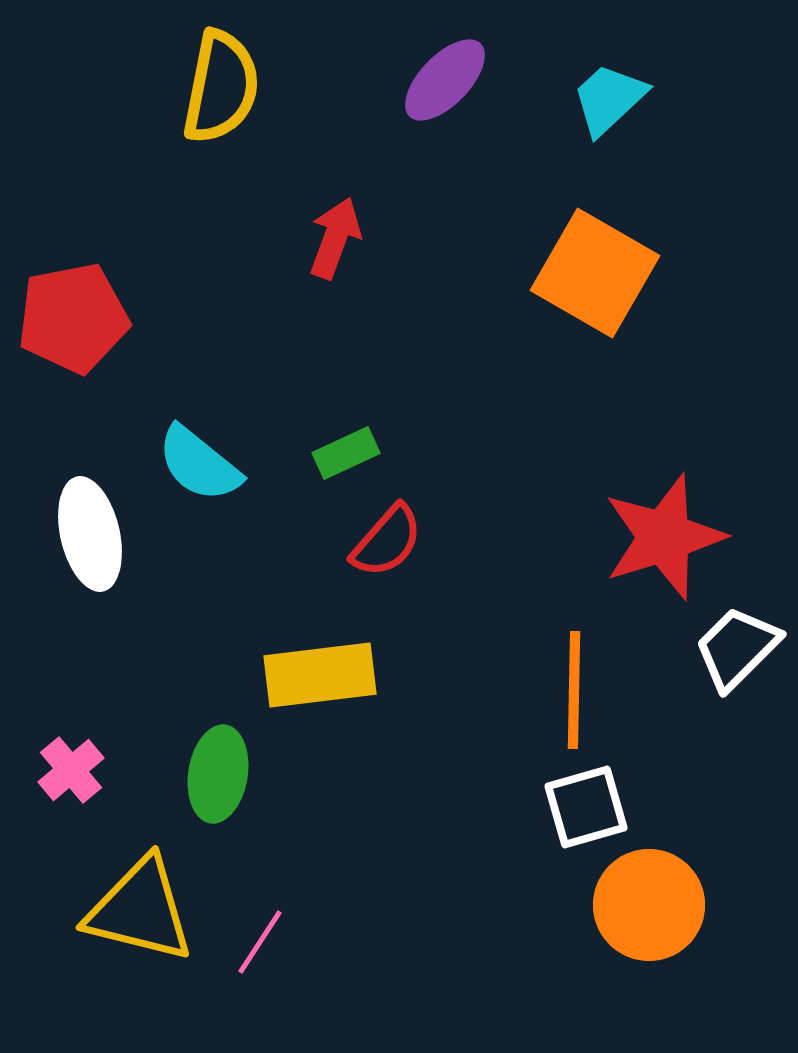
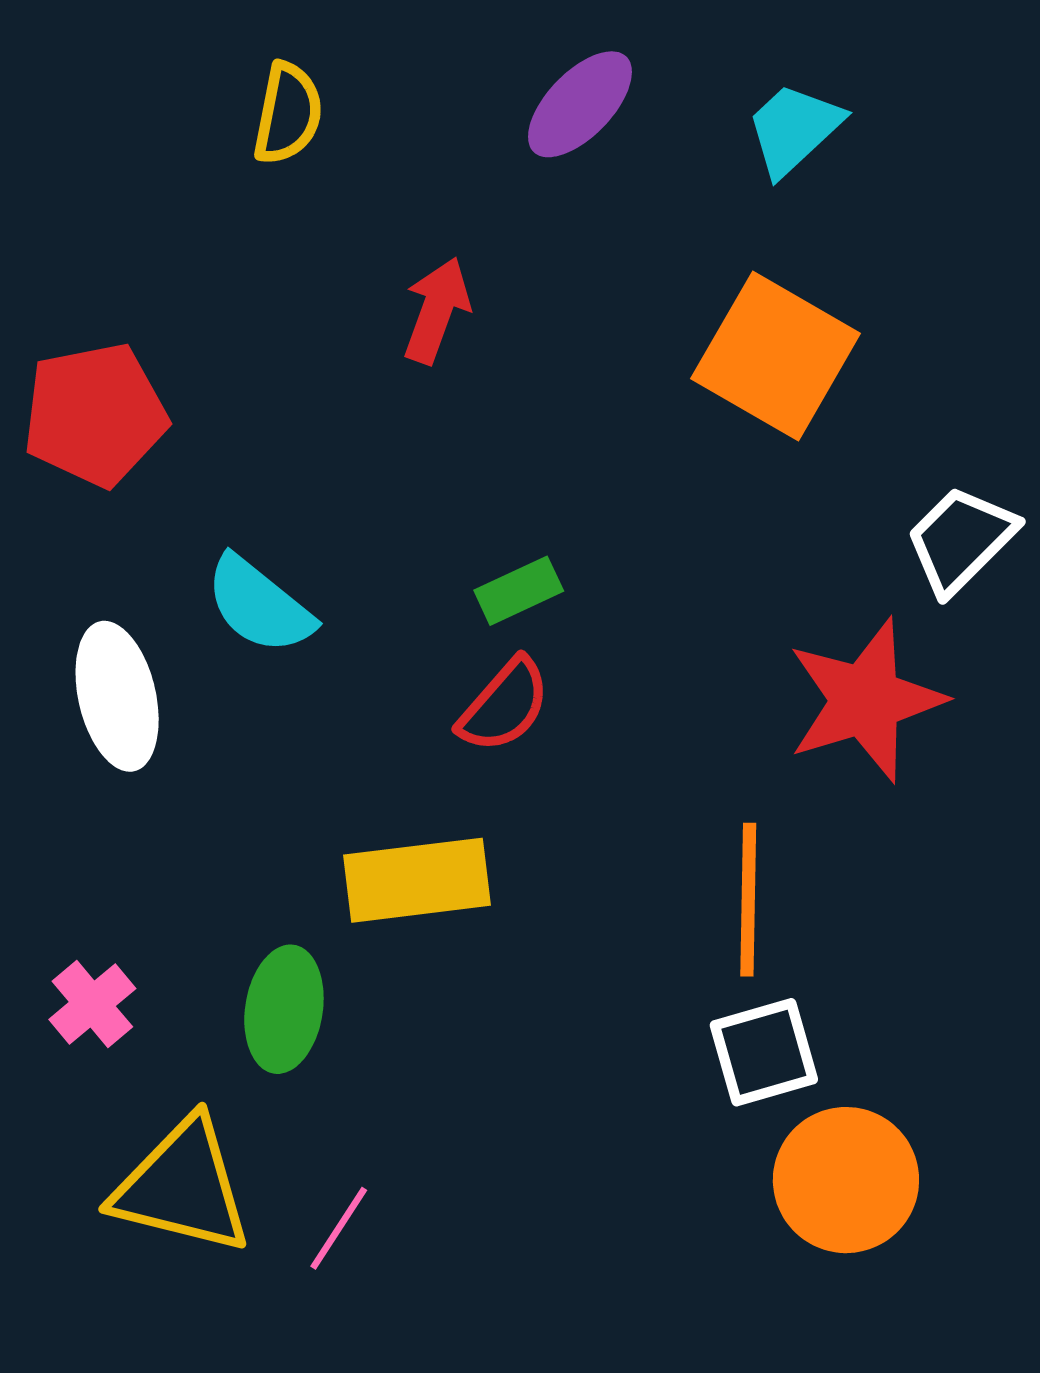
yellow semicircle: (221, 87) -> (288, 113), size x0.7
green rectangle: (346, 453) -> (519, 591), moved
white trapezoid: (737, 648) -> (961, 540), moved

